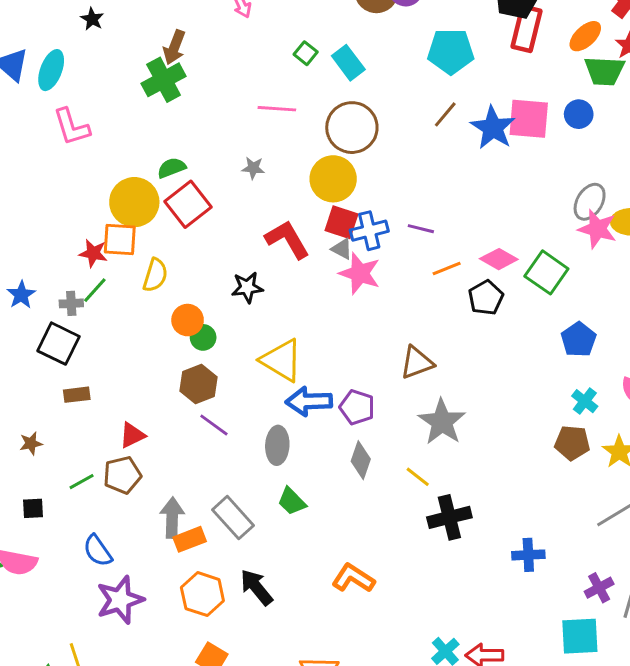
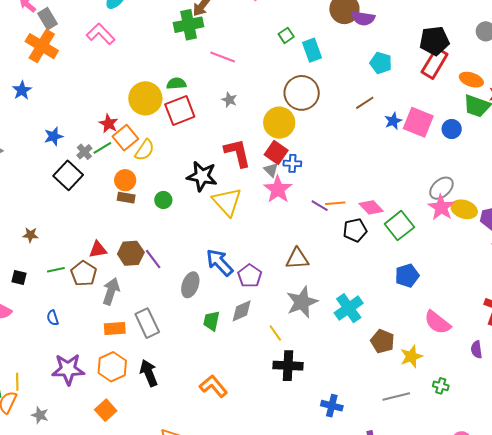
orange ellipse: (585, 36) -> (471, 80), turned 45
cyan pentagon: (451, 51) -> (381, 63), size x0.7
pink line: (277, 109) -> (223, 57), moved
pink L-shape: (72, 127) -> (101, 34), moved, turned 136
blue star: (493, 128) -> (393, 121), size x0.6
purple line: (421, 229) -> (320, 206), moved
blue cross: (369, 231) -> (292, 163), size x0.7
orange square: (120, 240) -> (125, 138), moved, turned 30
black star: (247, 287) -> (202, 176), size x1.4
gray cross: (71, 303) -> (84, 152), turned 35
orange circle: (188, 320) -> (125, 180), moved
yellow triangle: (282, 360) -> (227, 202), moved
brown hexagon: (198, 384) -> (131, 253), moved
brown rectangle: (77, 395) -> (126, 198), moved
blue arrow: (309, 401) -> (220, 262), turned 32
cyan cross: (585, 401) -> (349, 308), moved, size x1.6
gray diamond: (361, 460) -> (242, 311), turned 30
brown pentagon: (122, 475) -> (84, 273), turned 30
green trapezoid: (292, 501) -> (211, 321), moved, turned 40
gray arrow: (172, 518) -> (111, 291), moved
blue semicircle: (98, 551) -> (53, 318), size x0.7
purple star: (120, 600) -> (68, 369), moved

